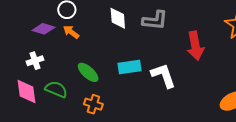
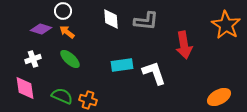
green ellipse: (88, 72) -> (70, 59), moved
green semicircle: (56, 89) -> (62, 96), moved

